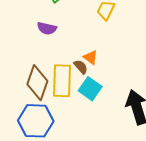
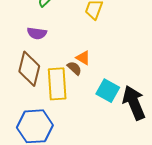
brown diamond: (37, 83) -> (29, 69), moved
cyan square: (90, 89) -> (108, 91), moved

